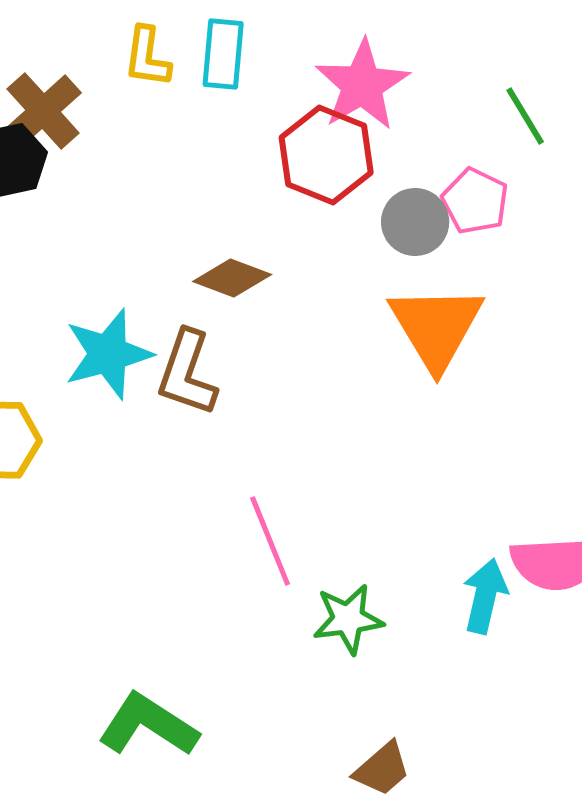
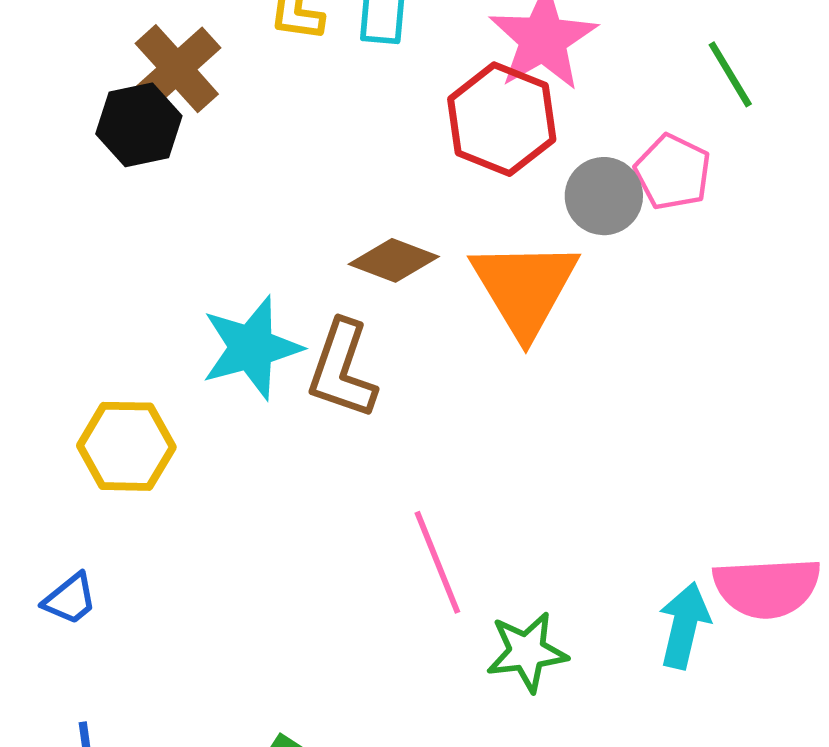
orange triangle: (436, 327) -> (525, 288), moved

